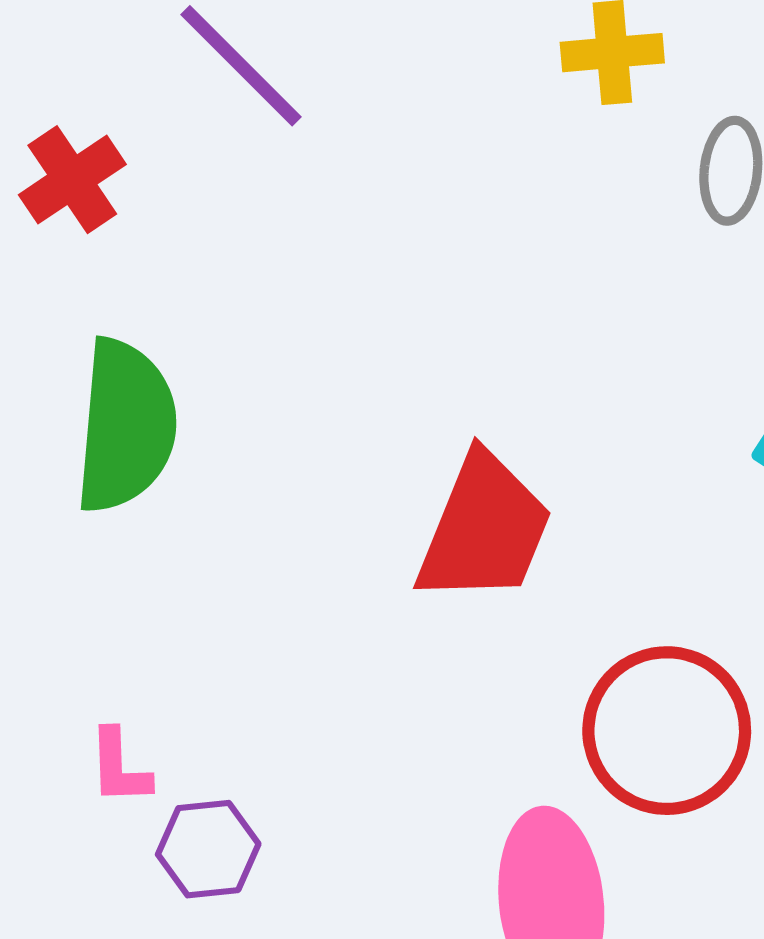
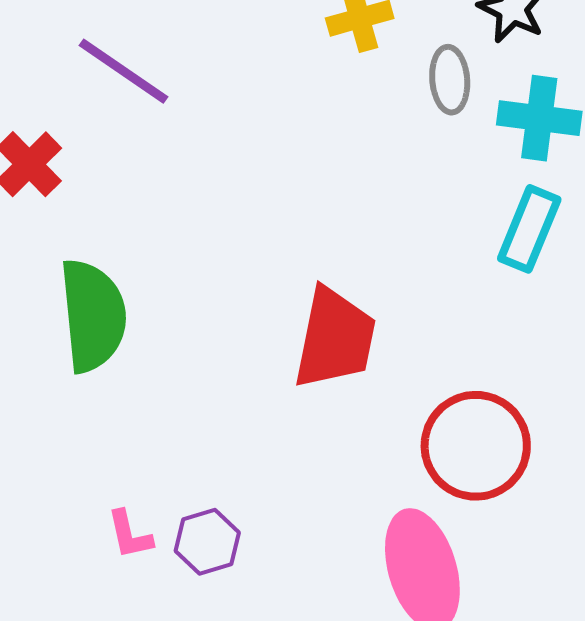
purple hexagon: (208, 849) -> (207, 542), moved

